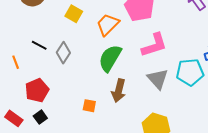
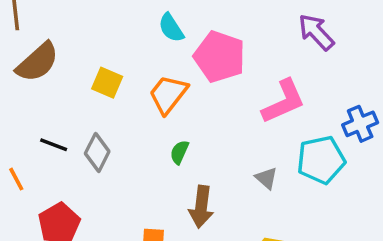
pink L-shape: (154, 45) -> (284, 101), moved
green semicircle: (110, 58) -> (179, 152), size x0.5
gray triangle: (158, 79) -> (266, 178), size x0.6

